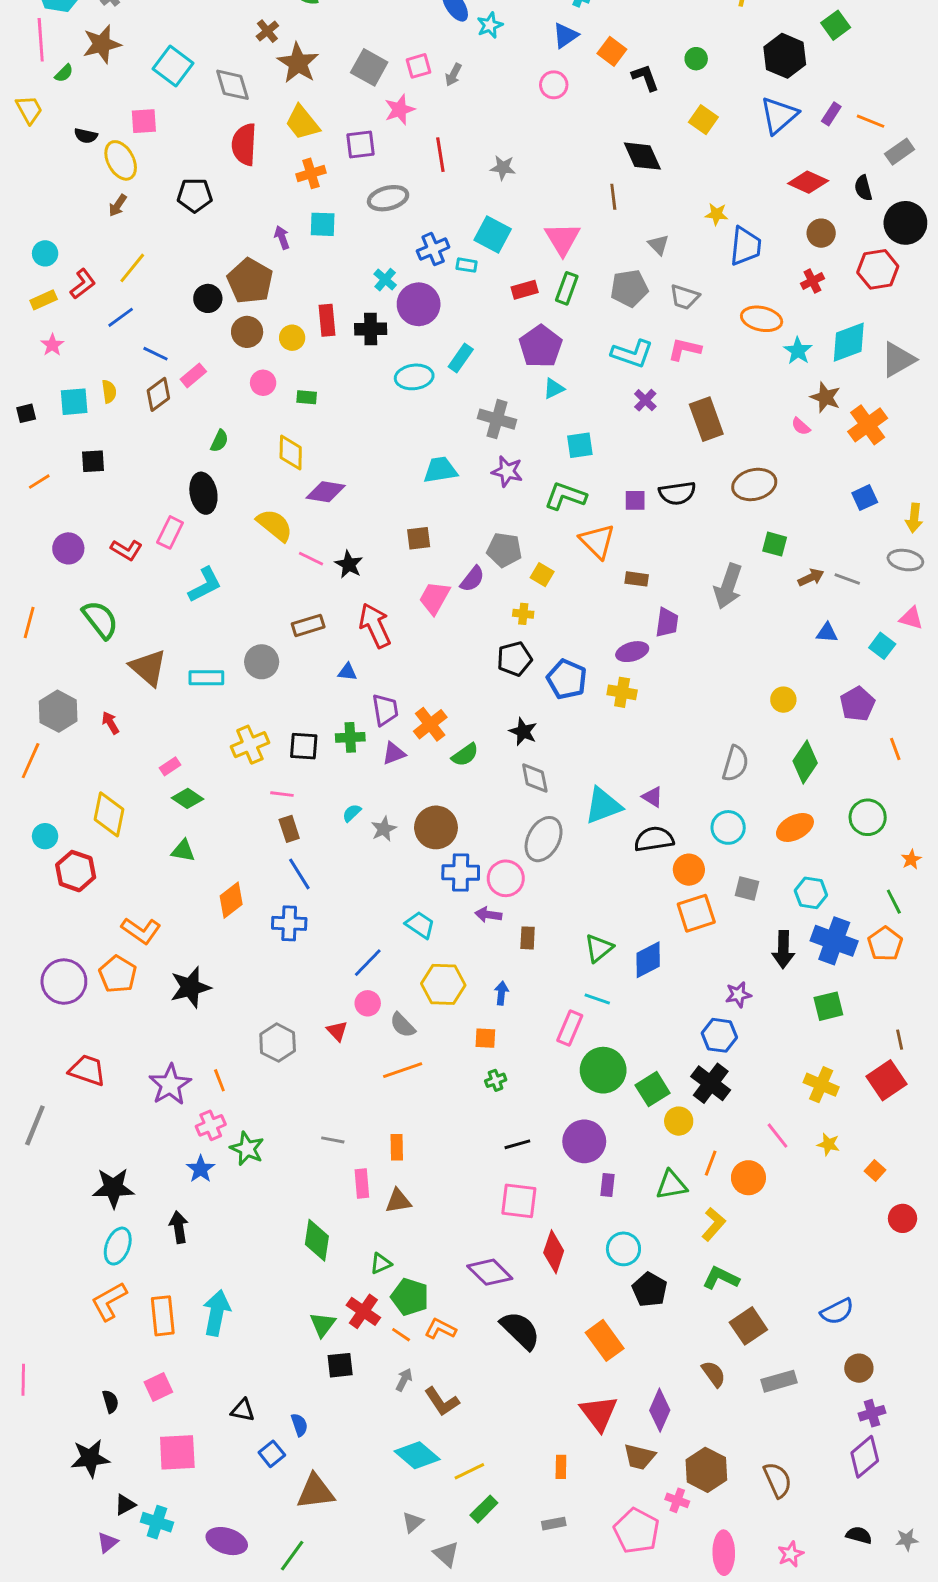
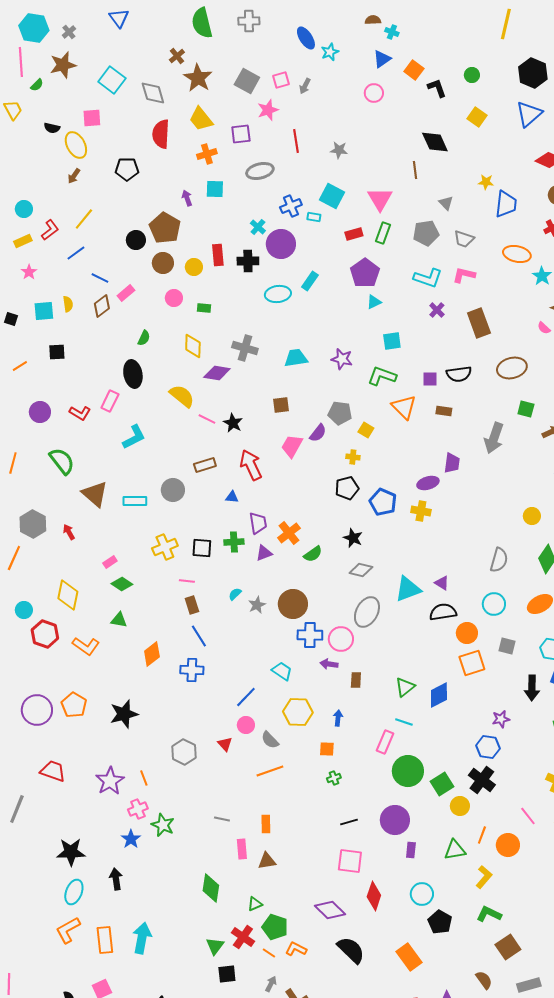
black square: (26, 413) -> (11, 319), turned 32
gray cross: (497, 419) -> (245, 348), moved
brown rectangle: (637, 579) -> (444, 411), moved
gray diamond: (535, 778) -> (361, 570), turned -65
orange L-shape: (141, 931) -> (86, 646), moved

